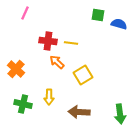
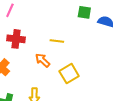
red cross: (48, 41) -> (16, 39), moved

